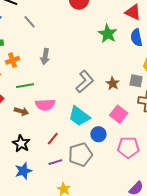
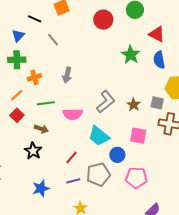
pink semicircle: (45, 105) -> (73, 114), moved
pink square: (119, 114) -> (138, 136), turned -30
black star: (21, 143) -> (33, 151), moved
pink pentagon: (128, 147) -> (136, 178), moved

